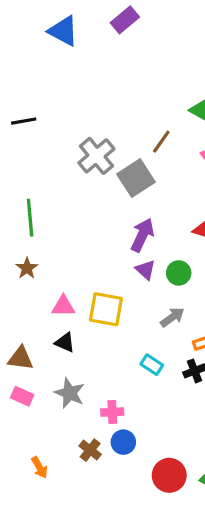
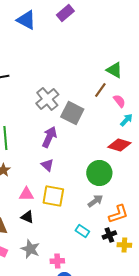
brown line: (161, 142) -> (100, 90), moved
gray square: (136, 178) -> (72, 113), turned -30
purple arrow: (142, 235) -> (49, 137), moved
purple triangle: (145, 270) -> (47, 165), moved
green circle: (179, 273) -> (99, 173), size x1.6

